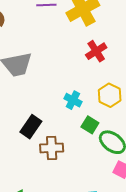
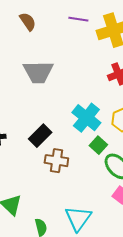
cyan cross: (73, 100) -> (86, 118), size x1.6

